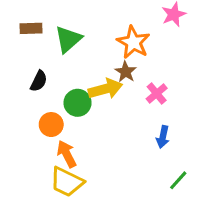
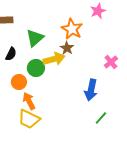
green triangle: (68, 39) -> (35, 38), moved
pink cross: (157, 93) -> (111, 62), moved
blue arrow: (163, 137) -> (91, 90), size x1.5

